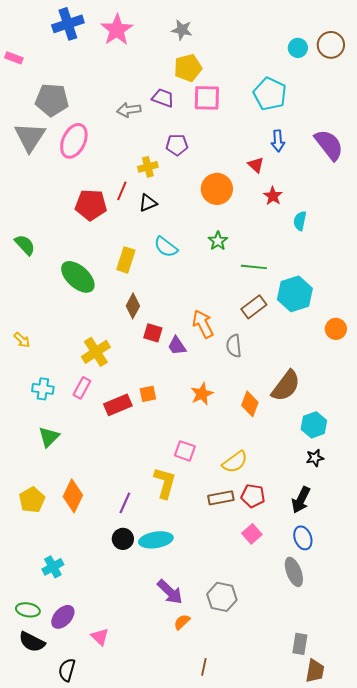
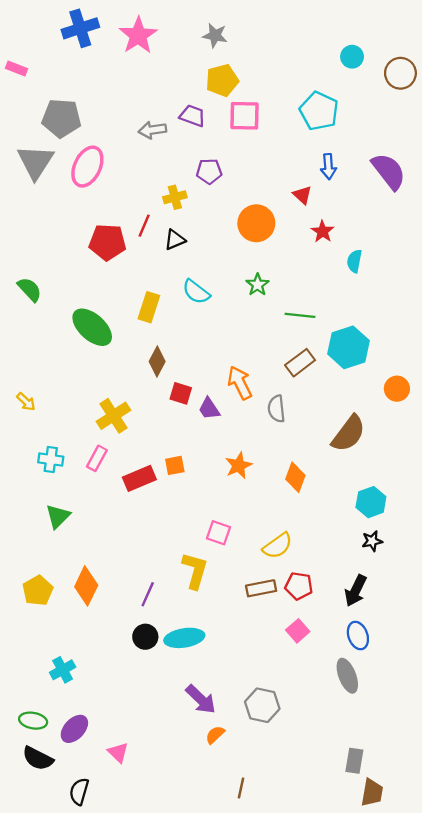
brown circle: (331, 45) -> (400, 73), moved
brown semicircle: (286, 386) -> (348, 434), moved

